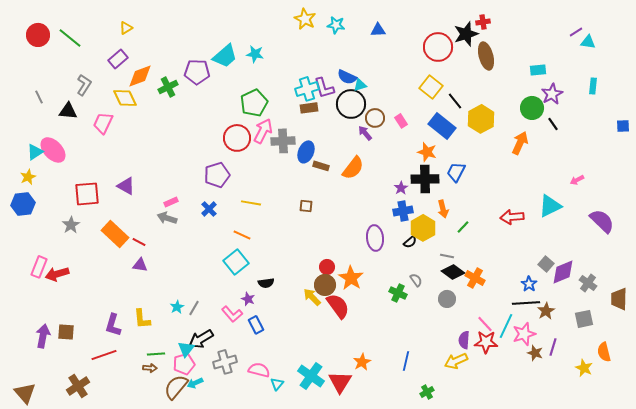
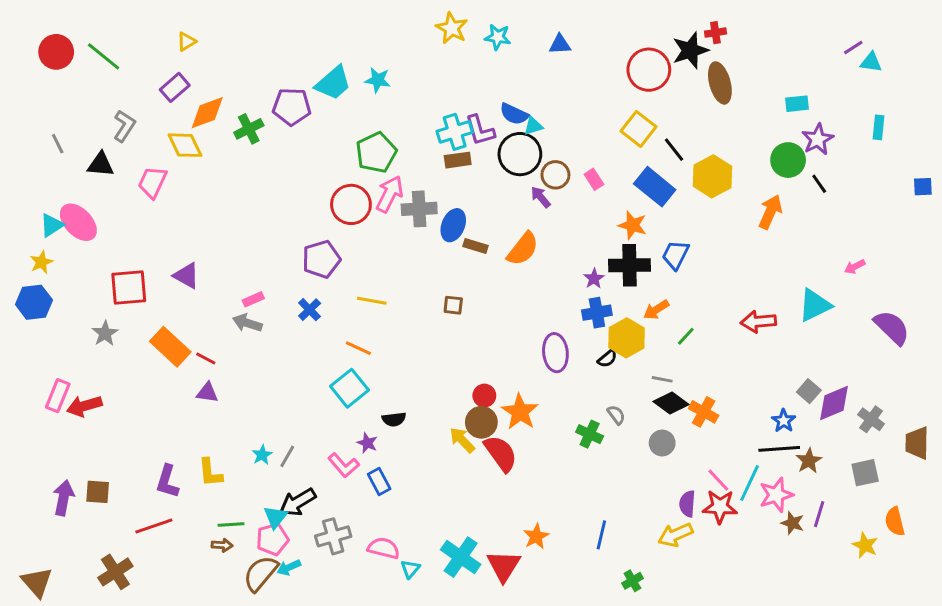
orange arrow: (443, 209) -> (656, 310), turned 72

